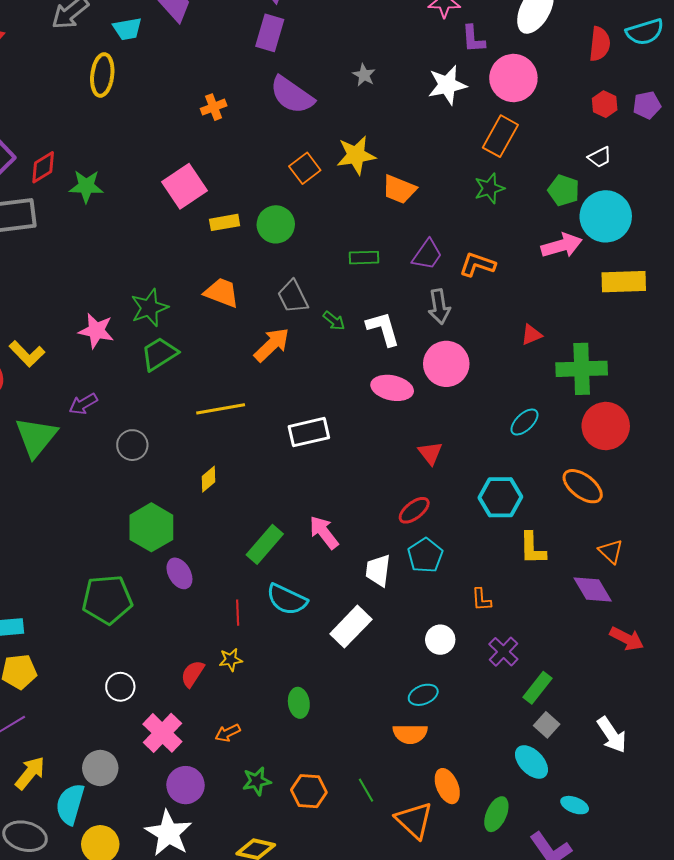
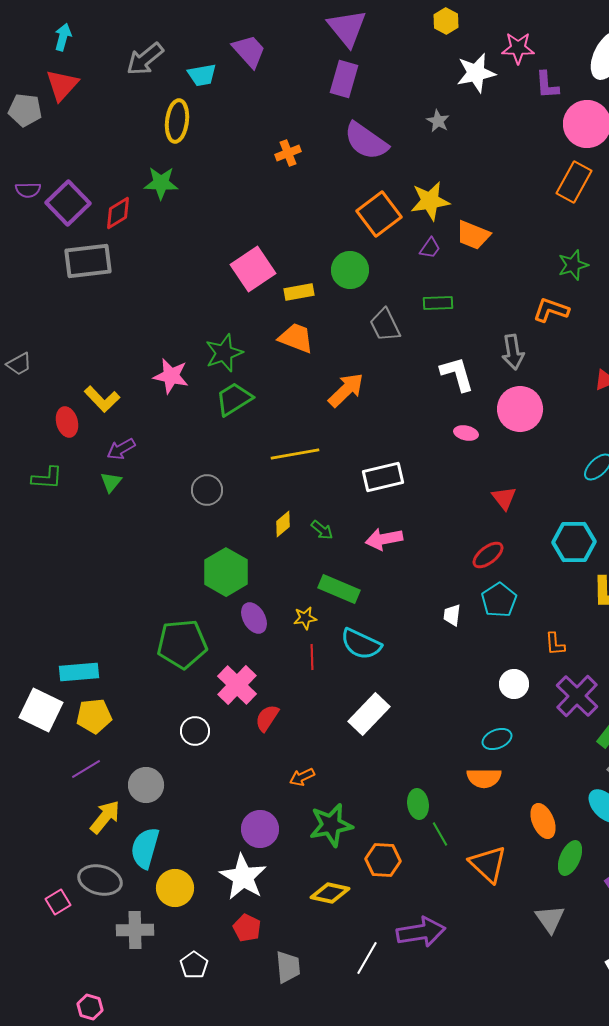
white star: (447, 85) -> (476, 73), moved
orange square: (305, 168) -> (379, 214), size x1.4
green star: (86, 186) -> (161, 183), moved
pink square: (184, 186) -> (253, 269), moved
green star: (489, 188) -> (573, 265), moved
yellow rectangle: (225, 222) -> (299, 292), moved
purple trapezoid: (427, 255) -> (430, 248), moved, size x0.7
gray trapezoid: (293, 297) -> (385, 325), moved
green arrow: (334, 321) -> (322, 530), moved
pink ellipse: (392, 388) -> (466, 433), size x0.6
purple arrow: (83, 404) -> (121, 449), moved
green triangle: (36, 437) -> (111, 482), size x0.5
pink arrow: (324, 532) -> (384, 539), moved, turned -63
green rectangle: (265, 544) -> (339, 589), turned 72
white trapezoid: (378, 570) -> (452, 615), size x0.7
white rectangle: (351, 627) -> (369, 714), moved
purple cross: (503, 652) -> (577, 696), size x1.4
yellow star: (231, 660) -> (305, 618), moved
green ellipse: (299, 703) -> (418, 804), moved
pink cross: (162, 733) -> (237, 685), moved
gray circle: (100, 768) -> (146, 785), moved
green star: (257, 781) -> (331, 825), size x1.5
orange ellipse: (447, 786) -> (543, 821), moved
orange hexagon: (309, 791) -> (383, 860), moved

